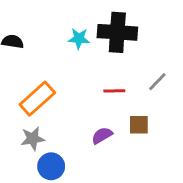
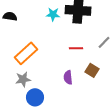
brown square: (139, 125) -> (92, 70), turned 32
purple semicircle: (102, 136) -> (68, 77), turned -64

